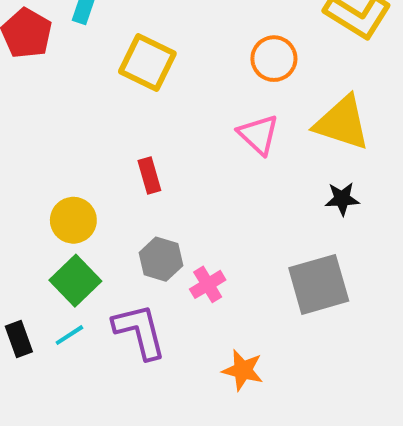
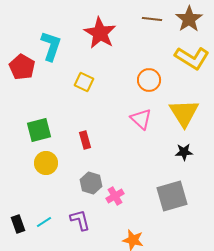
yellow square: (147, 63) -> (84, 82), size x0.7
yellow triangle: (342, 123) -> (184, 113), turned 40
green square: (75, 281) -> (39, 130), moved, turned 30
purple L-shape: (140, 331) -> (80, 220), size x0.7

